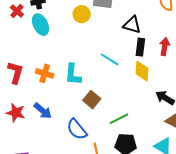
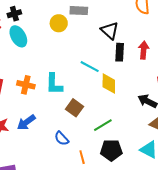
black triangle: (132, 25) -> (110, 31), turned 30
yellow diamond: (142, 71) -> (109, 84), moved
blue arrow: (43, 111) -> (26, 122), turned 108
blue semicircle: (77, 129) -> (62, 138), size x0.7

